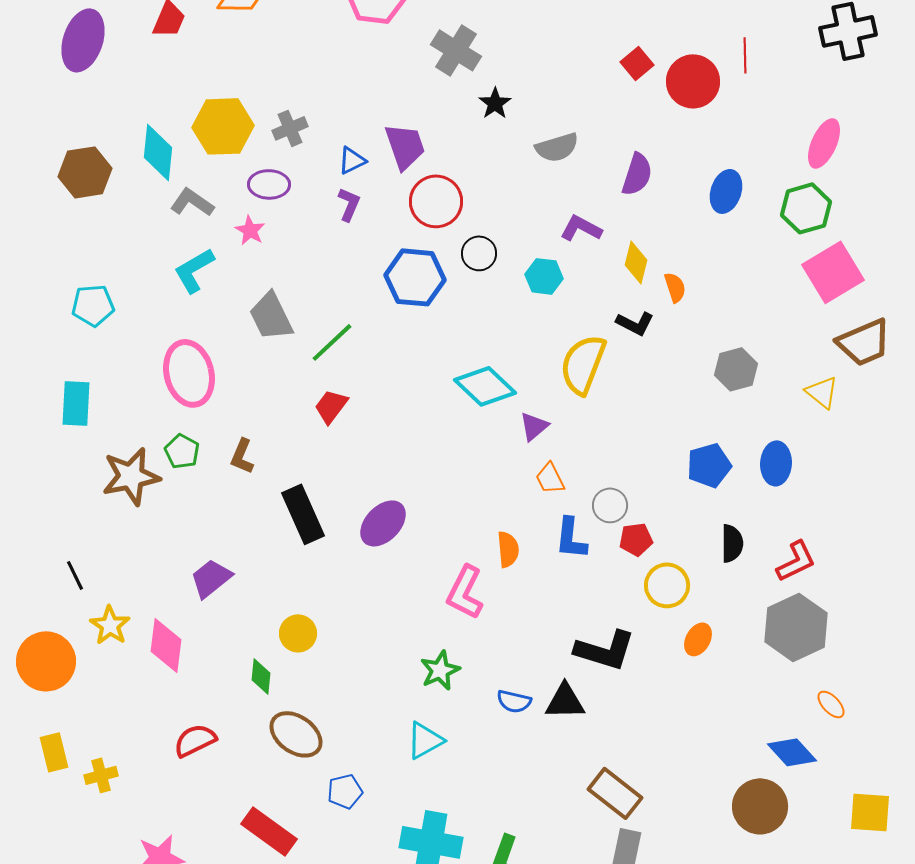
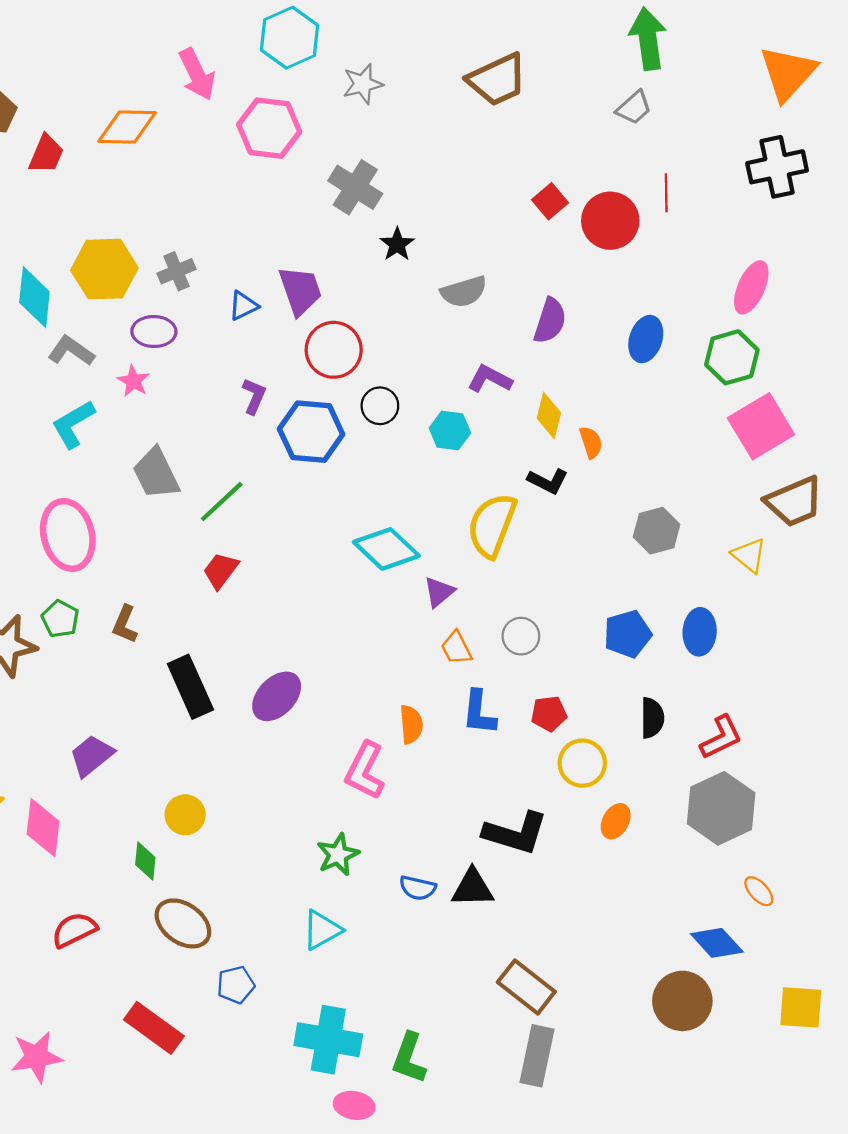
purple L-shape: (349, 204) -> (254, 396), moved
gray circle: (610, 505) -> (521, 636), moved

